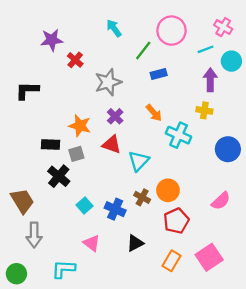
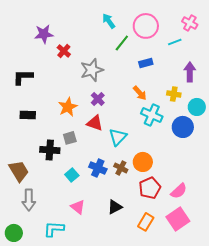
cyan arrow: (114, 28) -> (109, 21), moved
cyan circle: (231, 61) -> (197, 107), moved
blue rectangle: (159, 74) -> (146, 63), moved
purple arrow: (210, 80) -> (190, 72), moved
orange arrow: (154, 113) -> (140, 93), moved
orange star: (80, 126) -> (68, 107), turned 30
black rectangle: (51, 144) -> (28, 115), moved
blue circle: (228, 149) -> (183, 127), moved
gray square: (76, 154) -> (70, 138), moved
black cross: (59, 176) -> (50, 150), turned -36
pink semicircle: (221, 201) -> (179, 191), moved
blue cross: (115, 209) -> (98, 168), moved

